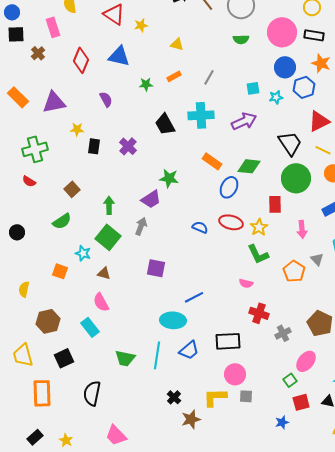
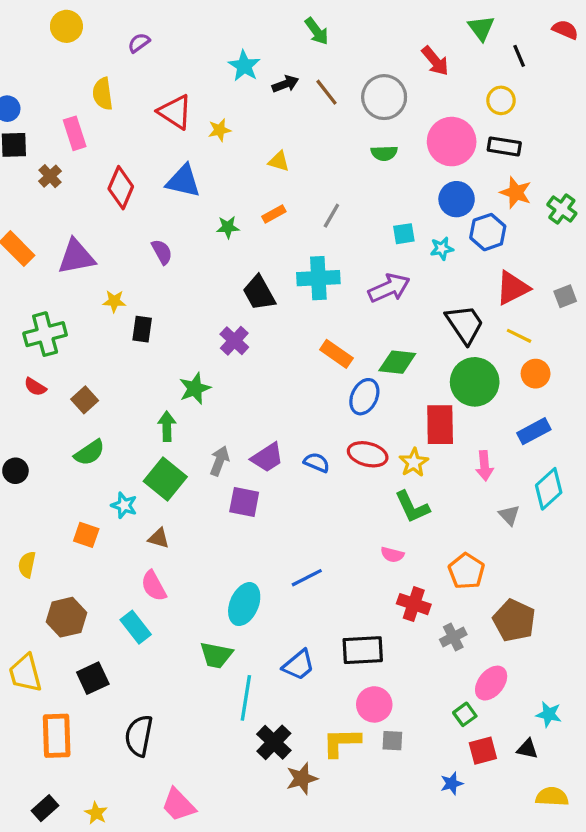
purple cross: (128, 146) -> (234, 341), moved
green star: (169, 178) -> (195, 388), moved, turned -30
brown square: (72, 189) -> (85, 400), moved
purple trapezoid: (151, 199) -> (267, 458), moved
red rectangle: (275, 204) -> (440, 425), size x1.4
purple square: (156, 268) -> (244, 502), moved
orange pentagon: (294, 271) -> (466, 571), moved
cyan ellipse: (173, 320) -> (244, 604), moved, turned -70
cyan line: (157, 355) -> (246, 698), moved
green trapezoid: (125, 358) -> (216, 655), moved
black cross: (174, 397) -> (274, 742), size x1.5

